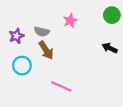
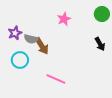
gray semicircle: (42, 32) -> (31, 39), moved
black arrow: (110, 48) -> (100, 44), turned -144

